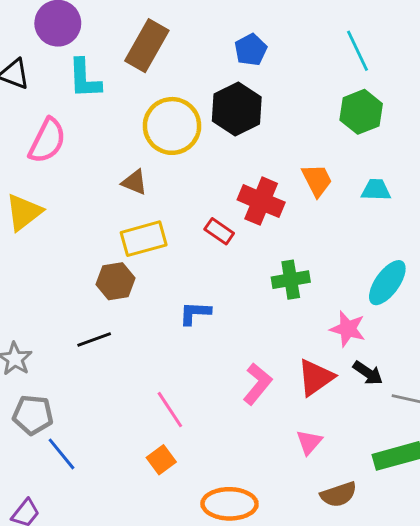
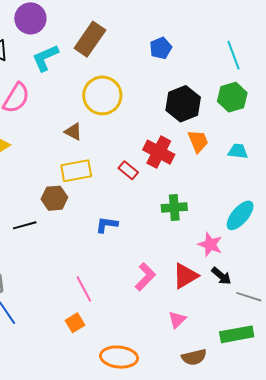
cyan L-shape: (84, 79) -> (45, 58), turned 64
black hexagon: (237, 109) -> (183, 104), moved
black line: (94, 340) -> (25, 225), moved

